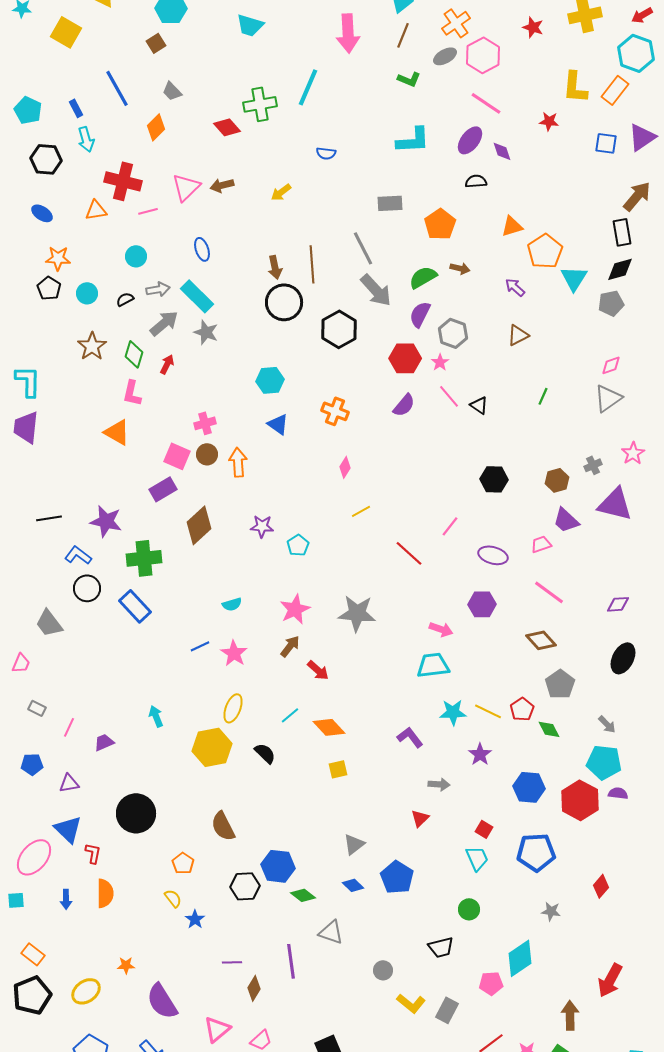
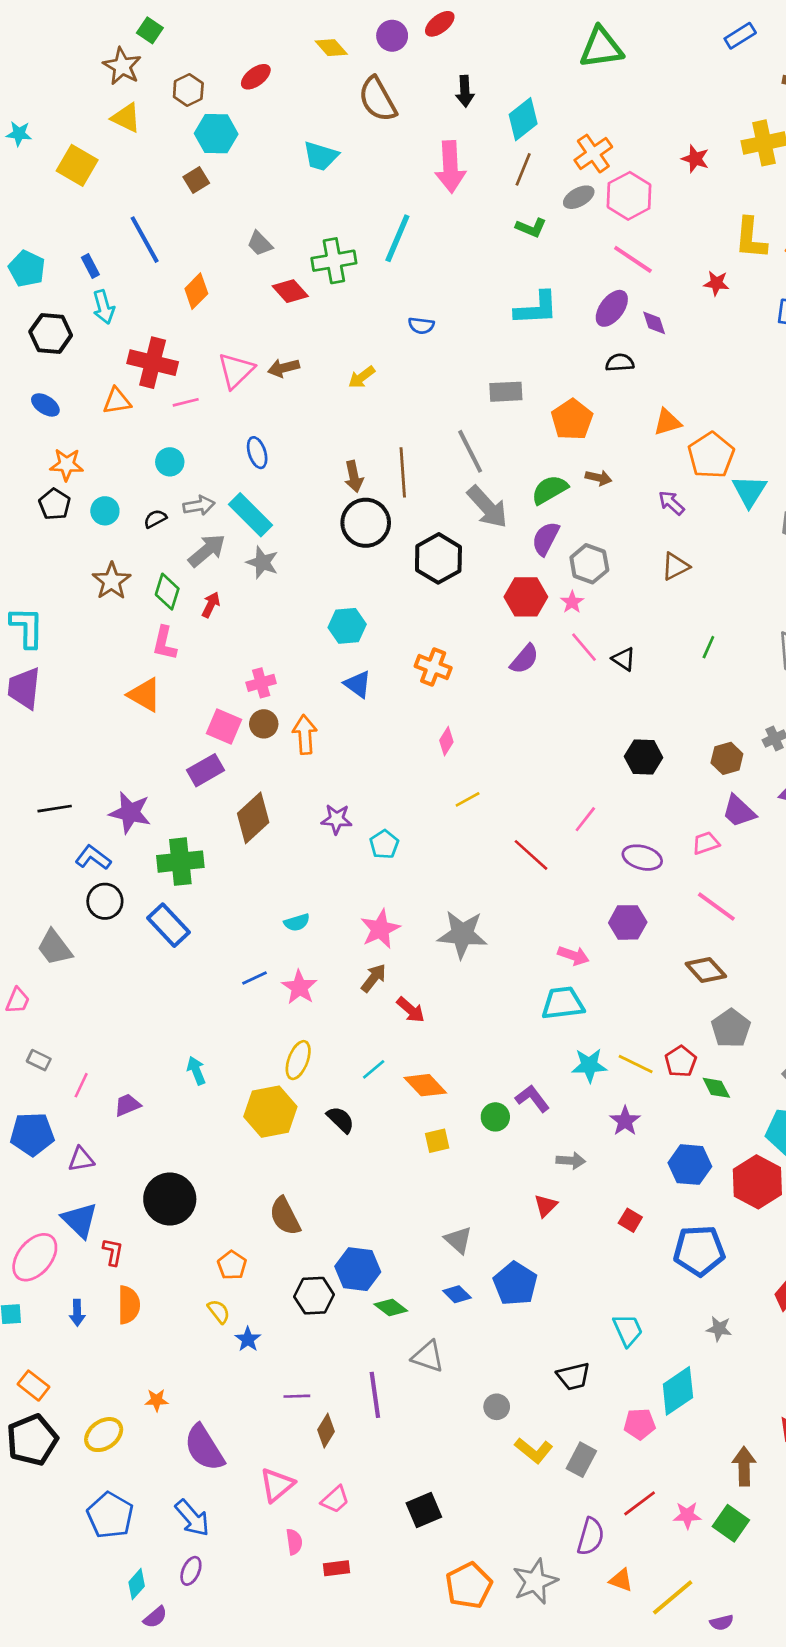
gray trapezoid: (172, 91) -> (260, 244), moved
blue pentagon: (32, 764) -> (32, 1134), size x1.5
gray triangle: (354, 844) -> (458, 1240), turned -40
cyan trapezoid: (477, 858) -> (628, 1330), moved
green circle: (469, 909) -> (495, 1117), moved

